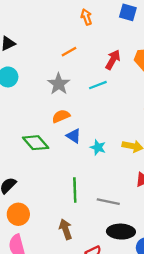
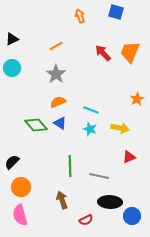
orange line: (69, 52) -> (56, 46), moved
red arrow: (113, 60) -> (103, 53), turned -72
cyan line: (98, 85) -> (91, 110), moved, turned 42
blue triangle: (74, 136) -> (60, 123), moved

